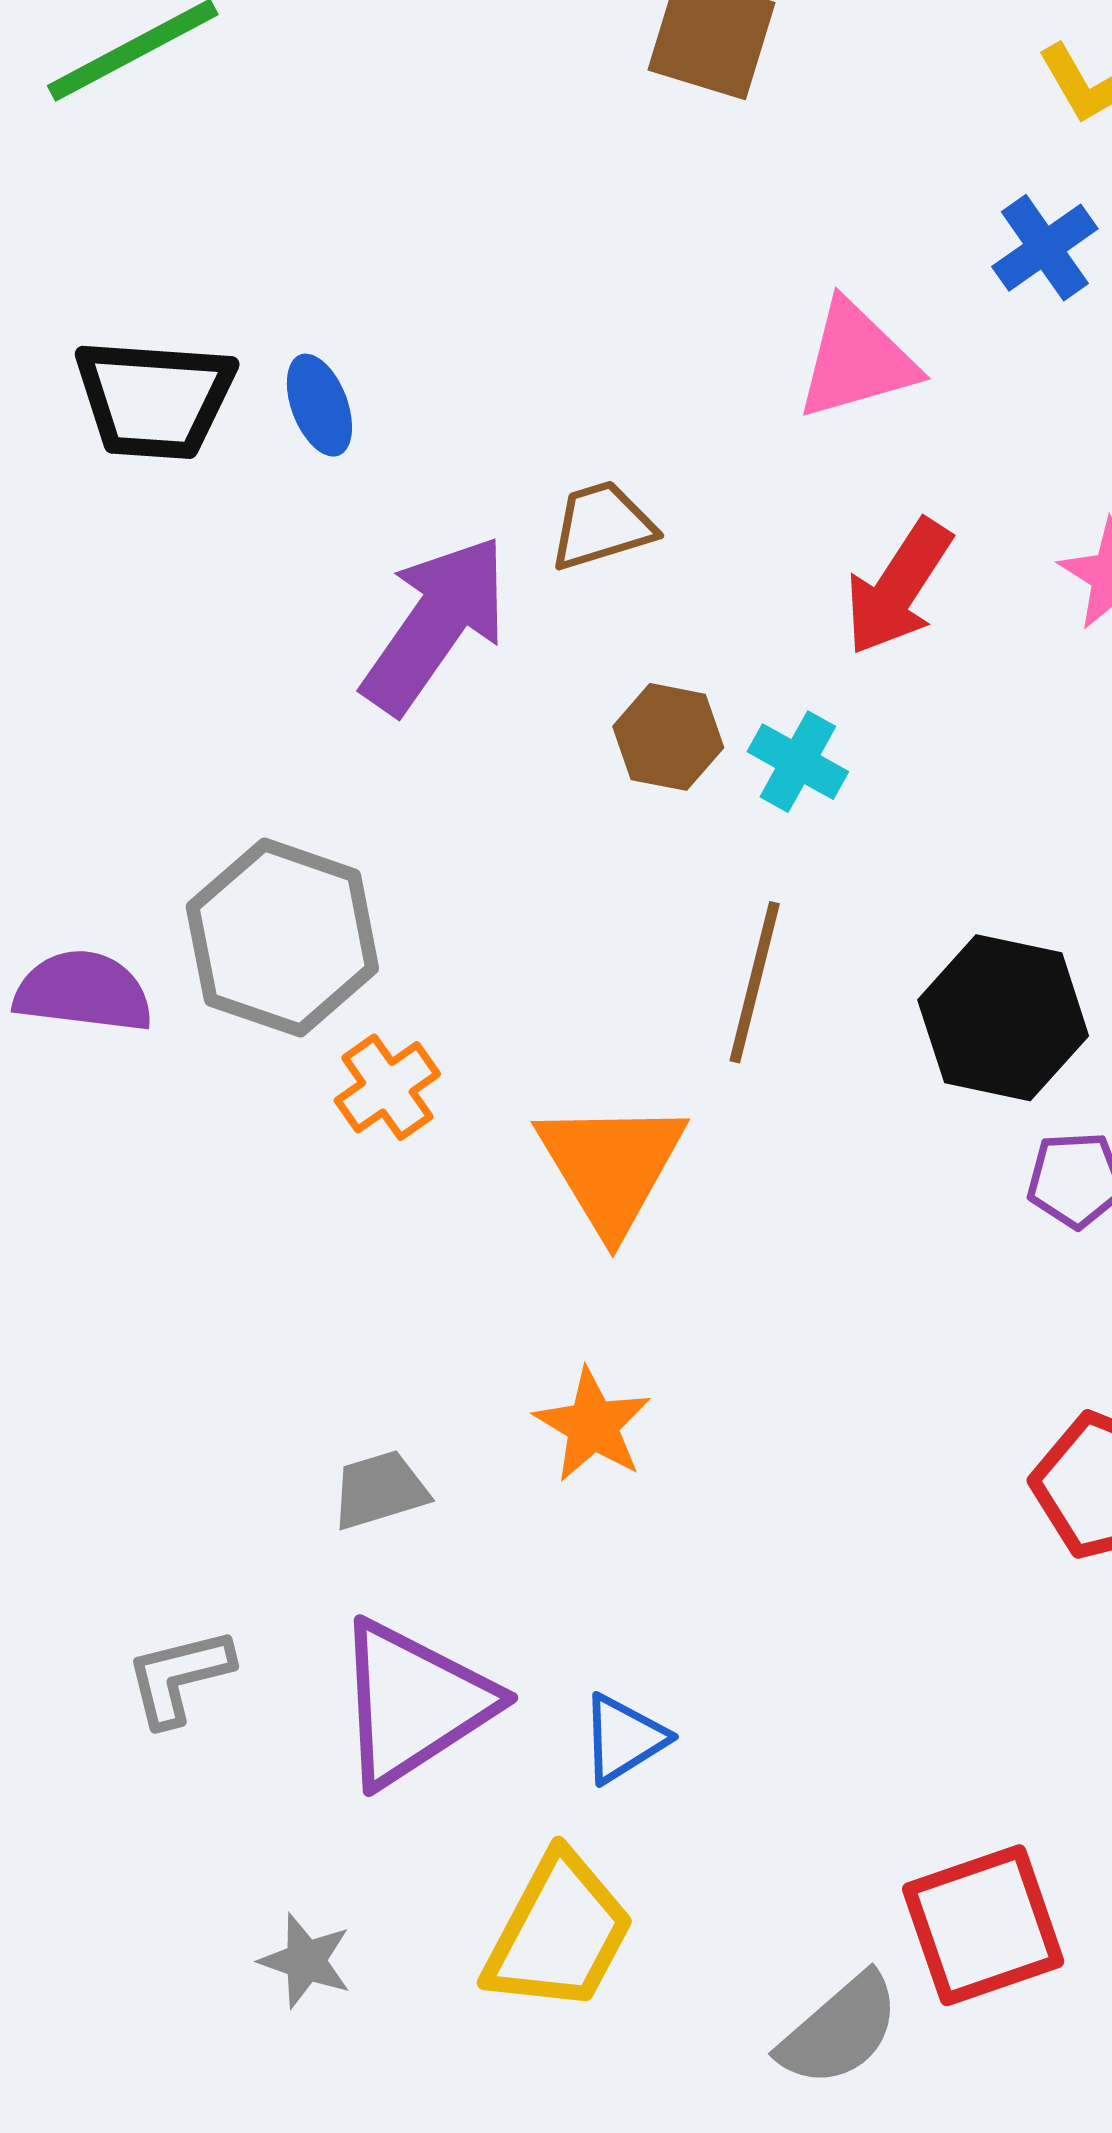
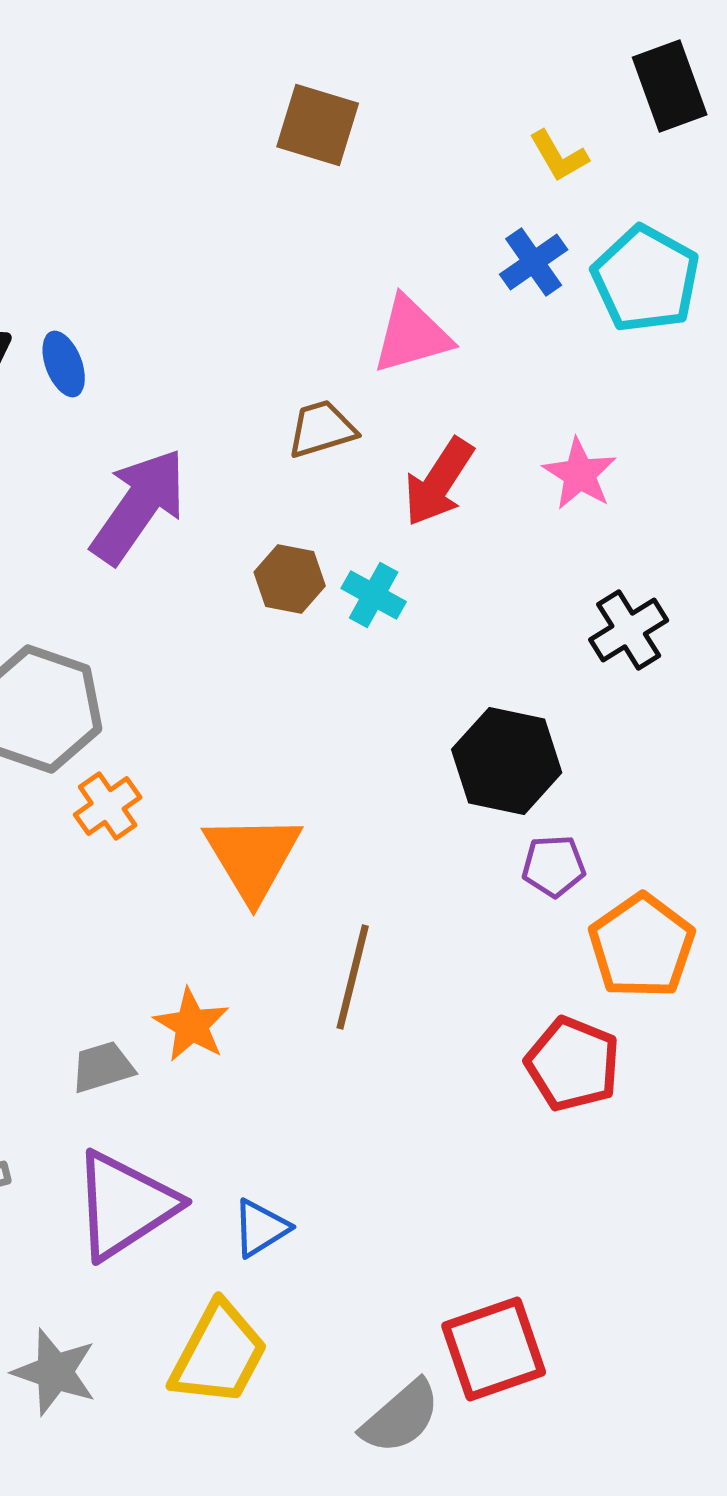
brown trapezoid: (602, 525) -> (322, 429), moved
brown line: (755, 982) -> (353, 977), moved
orange star: (593, 1425) -> (192, 1025), moved
gray star: (306, 1961) -> (55, 1372), size x1.4

